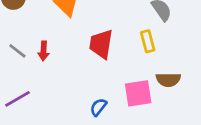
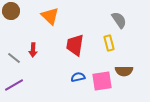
gray line: (17, 51) -> (14, 58), moved
blue semicircle: (98, 107) -> (78, 77), moved, turned 40

